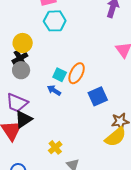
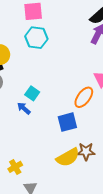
orange ellipse: (77, 73) -> (84, 97), moved
yellow semicircle: (115, 137) -> (68, 157), moved

